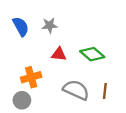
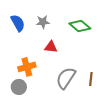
green diamond: (92, 54) -> (80, 26), moved
gray semicircle: (76, 90) -> (66, 78), turned -80

